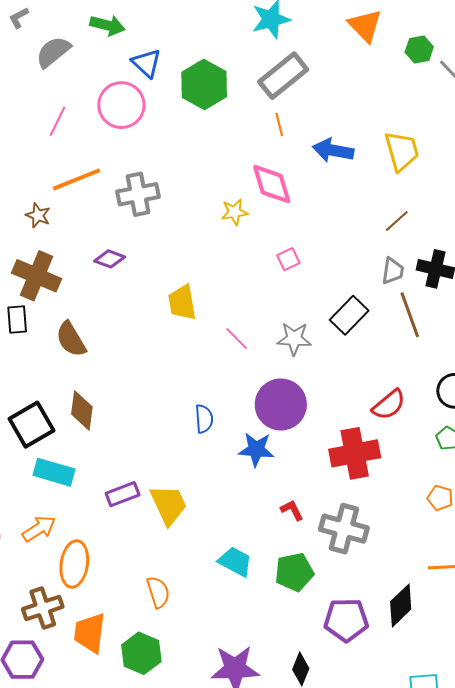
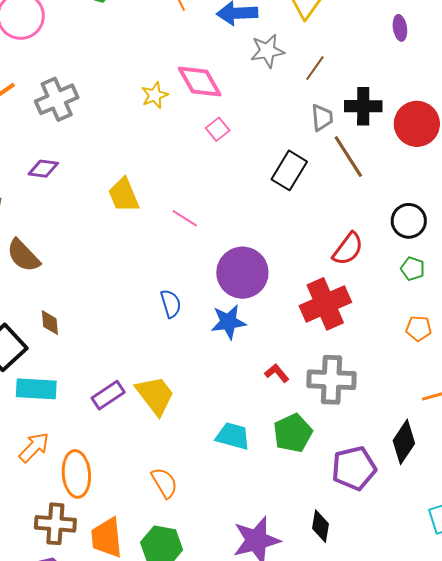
pink diamond: (272, 184) -> (200, 82), moved
gray star: (294, 339) -> (267, 51), moved
brown diamond: (82, 411) -> (50, 323), size x0.7
brown cross: (43, 608) -> (55, 524), turned 36

